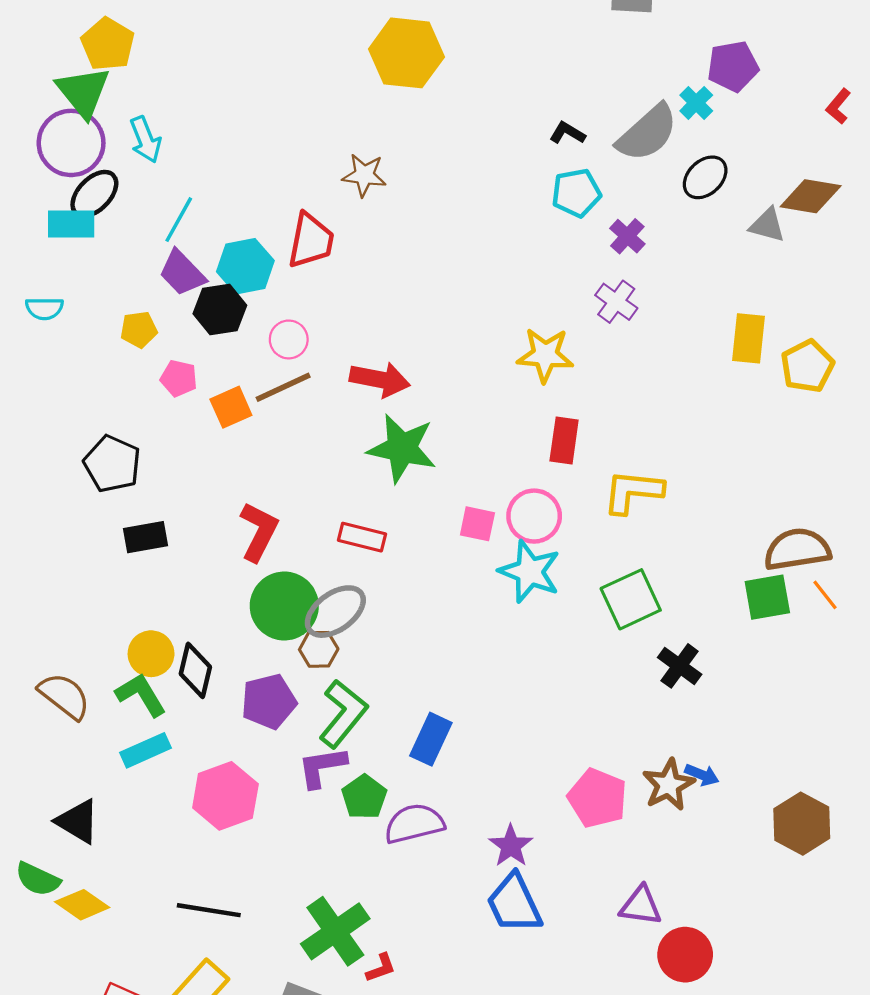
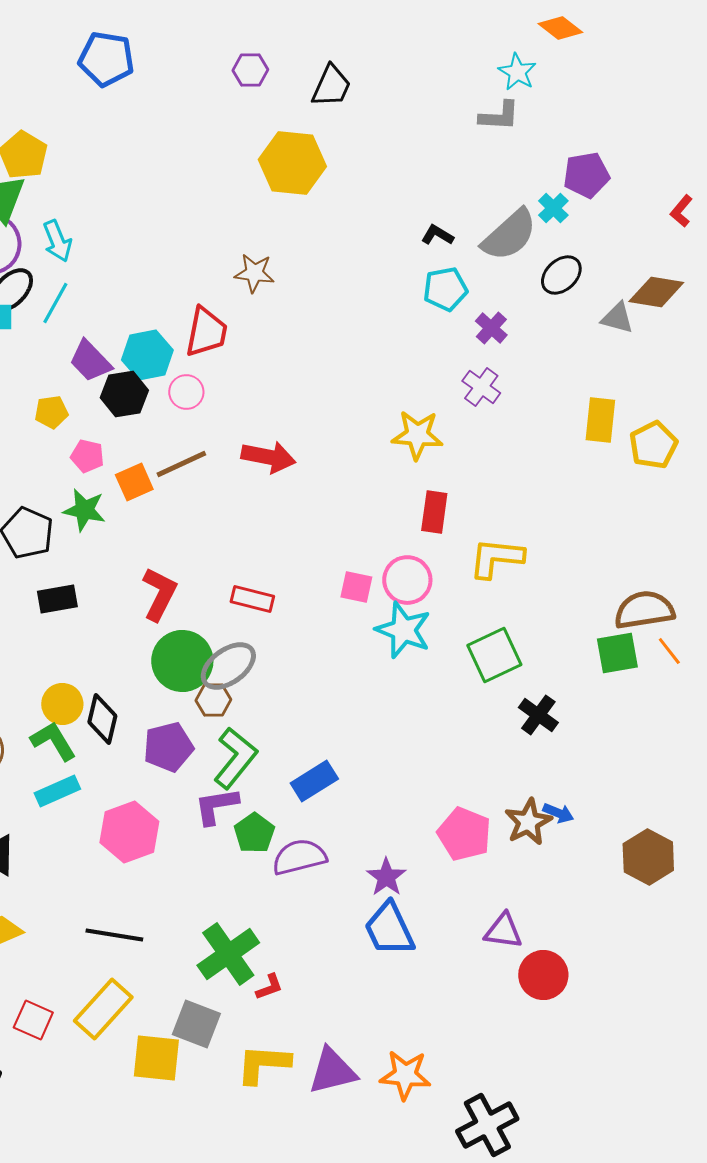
cyan line: (179, 220) -> (55, 303), moved
pink circle: (289, 339) -> (186, 392), moved
green star: (402, 448) -> (84, 510), moved, size x0.7
blue rectangle: (431, 739) -> (314, 781), turned 33

